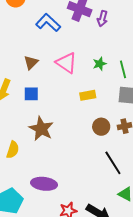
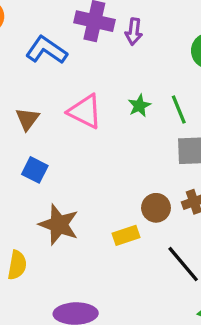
blue square: (31, 94) -> (35, 170), turned 35
yellow rectangle: (88, 95) -> (126, 235), moved

